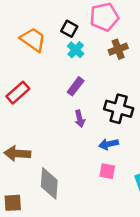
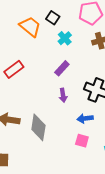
black square: (69, 29) -> (53, 18), moved
gray diamond: (49, 183) -> (38, 127), moved

